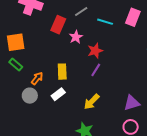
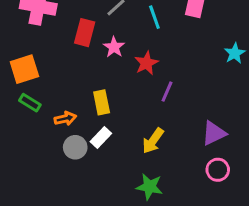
cyan line: (105, 22) -> (154, 17), turned 63
purple line: (96, 70) -> (167, 92), moved
orange arrow: (37, 78) -> (65, 119), turned 48
gray circle: (30, 96) -> (75, 147), moved

